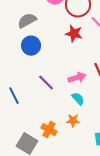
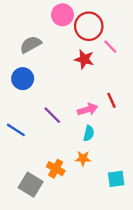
blue circle: (31, 46) -> (23, 79), moved
blue line: (14, 96) -> (16, 130), turned -30
cyan semicircle: (78, 99) -> (89, 133), turned 56

